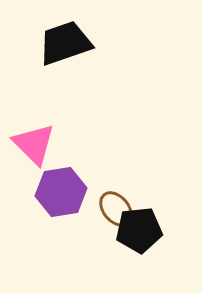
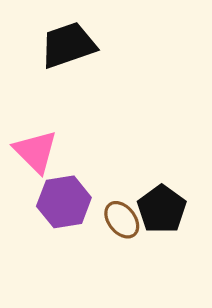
black pentagon: (139, 230) -> (162, 209), moved, turned -30

